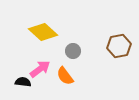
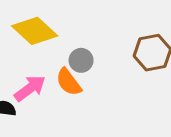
orange semicircle: (65, 76) -> (69, 82), moved

